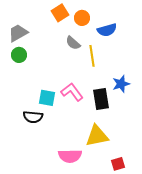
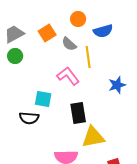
orange square: (60, 13) -> (47, 33), moved
pink L-shape: (72, 92) -> (68, 76), moved
black rectangle: (101, 99) -> (78, 113), moved

